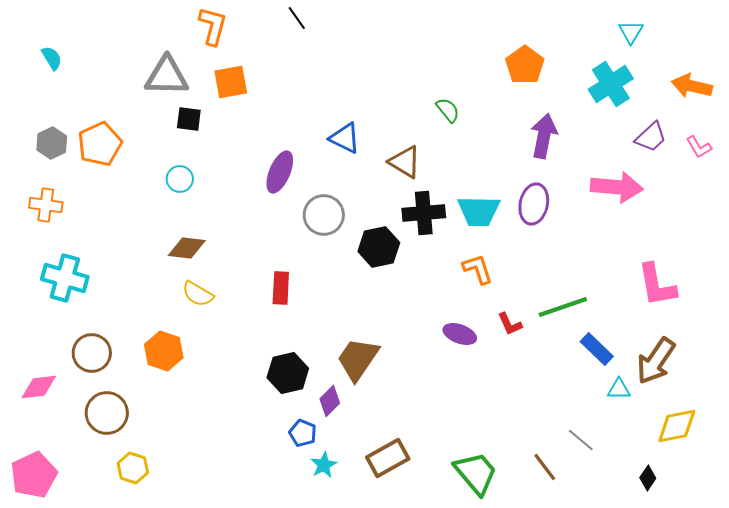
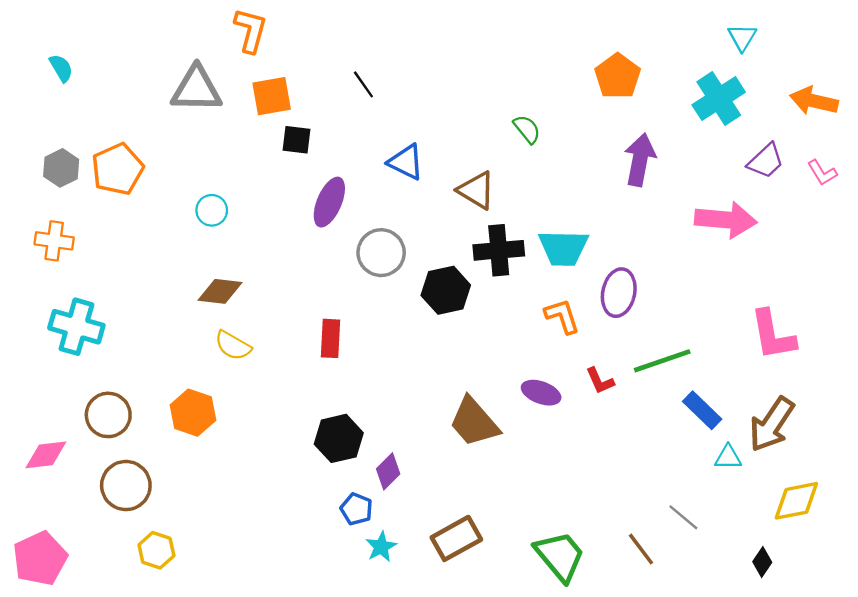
black line: (297, 18) -> (363, 84), moved
black square: (189, 119) -> (296, 140), moved
purple ellipse: (534, 204) -> (619, 293), moved
brown trapezoid: (358, 359) -> (474, 422), moved, turned -75

